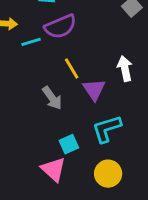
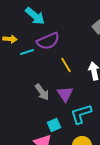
yellow line: (72, 69) -> (66, 65), moved
purple triangle: (94, 90) -> (65, 94), moved

